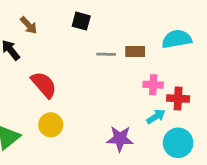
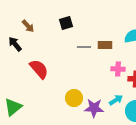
black square: (81, 21) -> (66, 23), turned -32
cyan arrow: (156, 117) -> (116, 100), moved
yellow circle: (51, 125) -> (74, 98), moved

